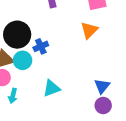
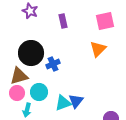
cyan circle: (23, 60) -> (39, 92), moved
blue triangle: (102, 86) -> (76, 101), moved

